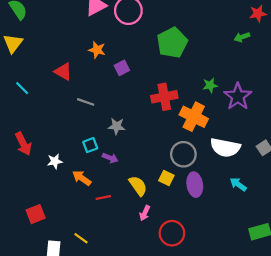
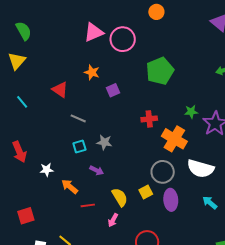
red cross: (164, 97) -> (149, 119), size x0.7
cyan square: (90, 145) -> (79, 146), moved
yellow square: (166, 178) -> (146, 192), turned 32
pink arrow: (145, 213) -> (113, 220), moved

